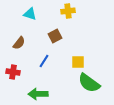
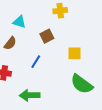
cyan triangle: (30, 14) -> (19, 22), moved
yellow square: (78, 62) -> (75, 53), moved

